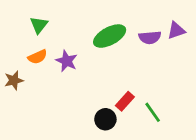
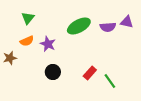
purple triangle: (176, 30) -> (127, 22), turned 32
black circle: (105, 119) -> (53, 72), moved

